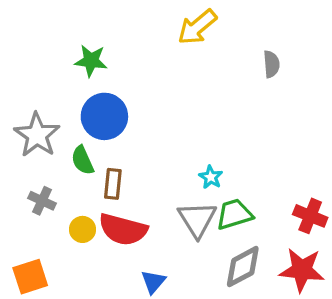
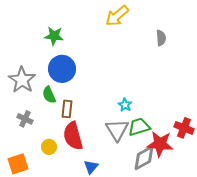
yellow circle: (82, 229) -> (49, 147), moved
red semicircle: (123, 229) -> (73, 136), turned 60
red star: (302, 270) -> (160, 144), moved

